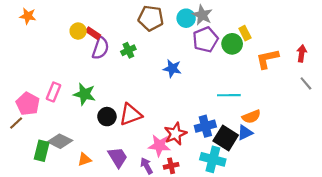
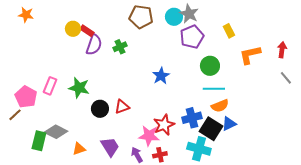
green circle: (232, 44) -> (210, 66), moved
blue star: (172, 68) -> (161, 76), moved, turned 30
red triangle: (130, 114) -> (122, 107), size x0.7
orange semicircle: (251, 117) -> (220, 106), moved

